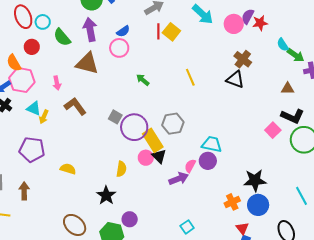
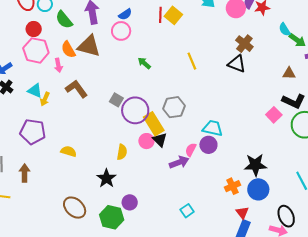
orange semicircle: (14, 63) -> (68, 50), moved
pink hexagon: (22, 80) -> (36, 50), moved

